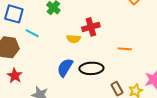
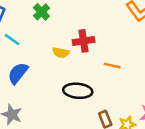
orange line: (125, 49) -> (112, 66), moved
blue semicircle: (65, 68) -> (18, 73), moved

